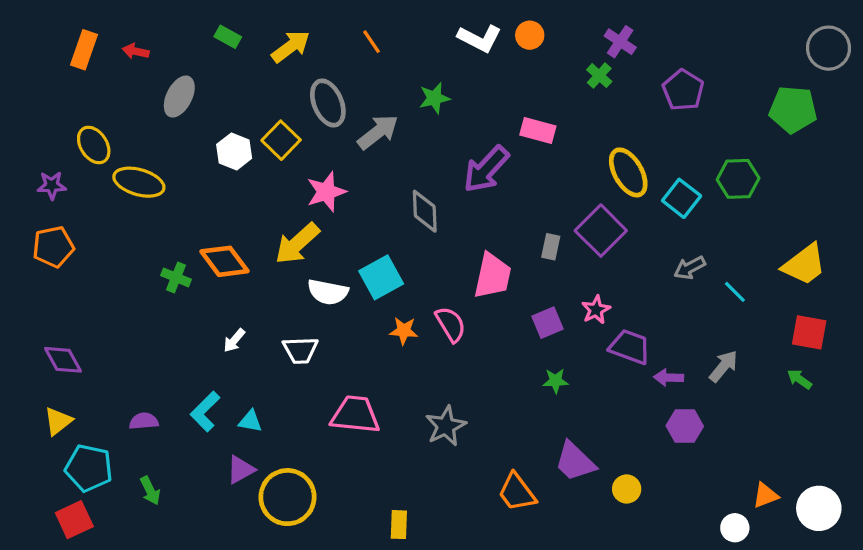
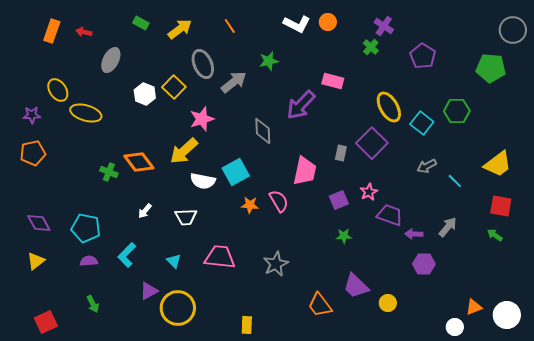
cyan triangle: (250, 421) -> (174, 261), moved, turned 35
cyan pentagon: (89, 468) -> (86, 228), moved

